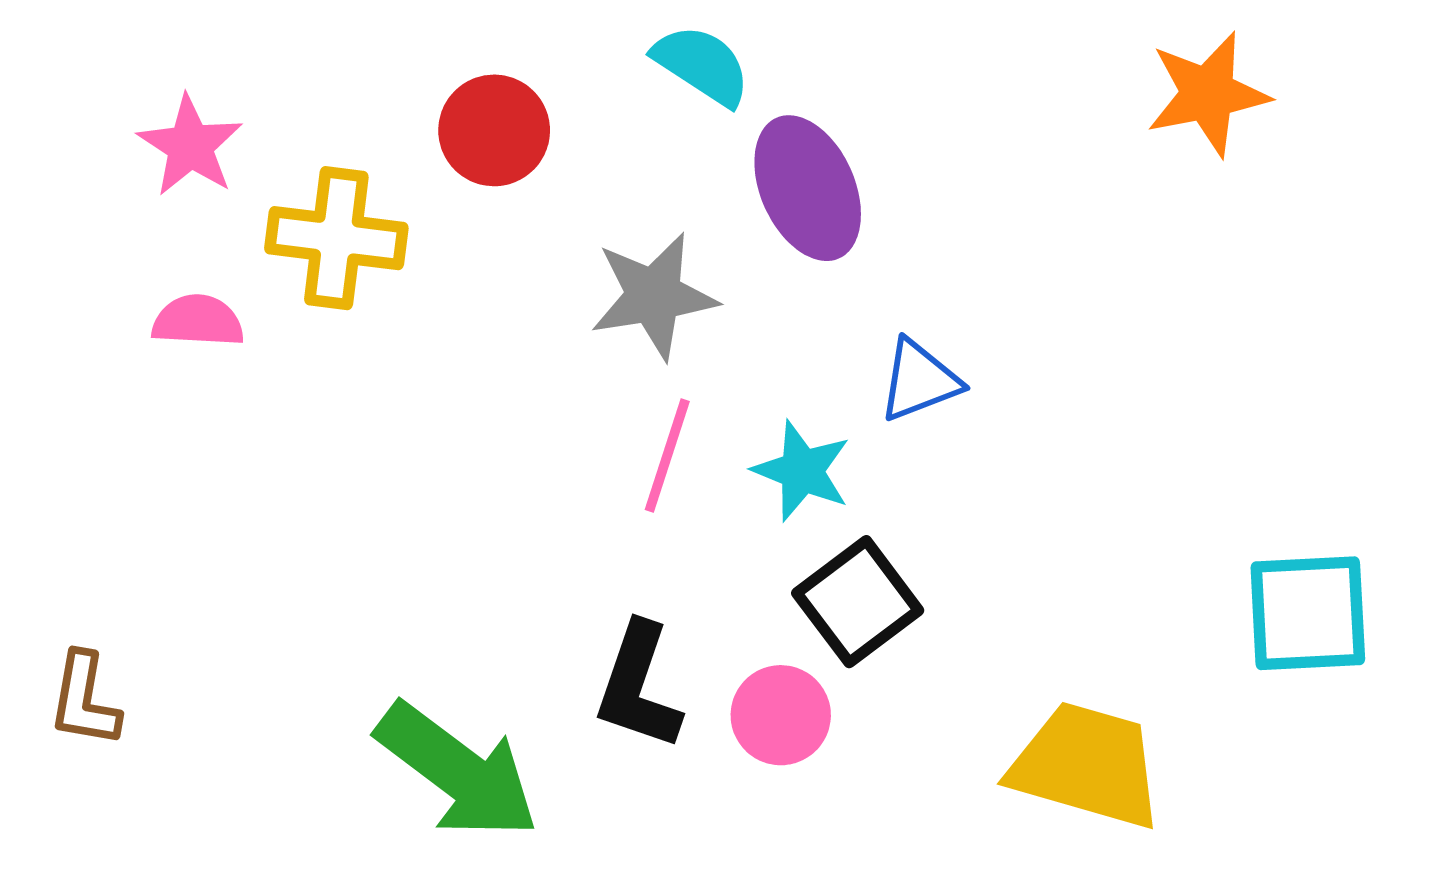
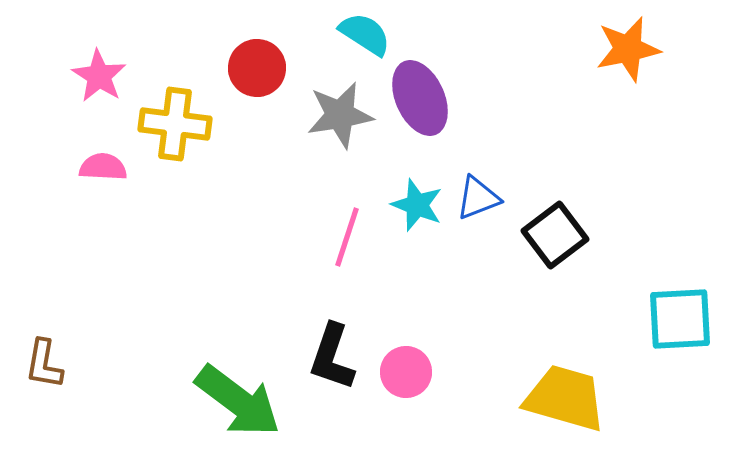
gray star: (654, 296) -> (340, 115), moved
cyan star: (802, 471) -> (417, 205), moved
black square: (858, 602) -> (555, 235), moved

